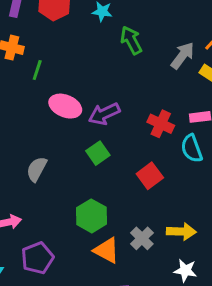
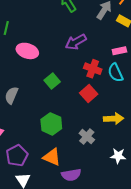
purple arrow: (104, 114) -> (76, 42), moved
red cross: (161, 124) -> (93, 69), moved
yellow arrow: (181, 232) -> (114, 119), moved
orange triangle: (106, 250) -> (52, 157), moved

